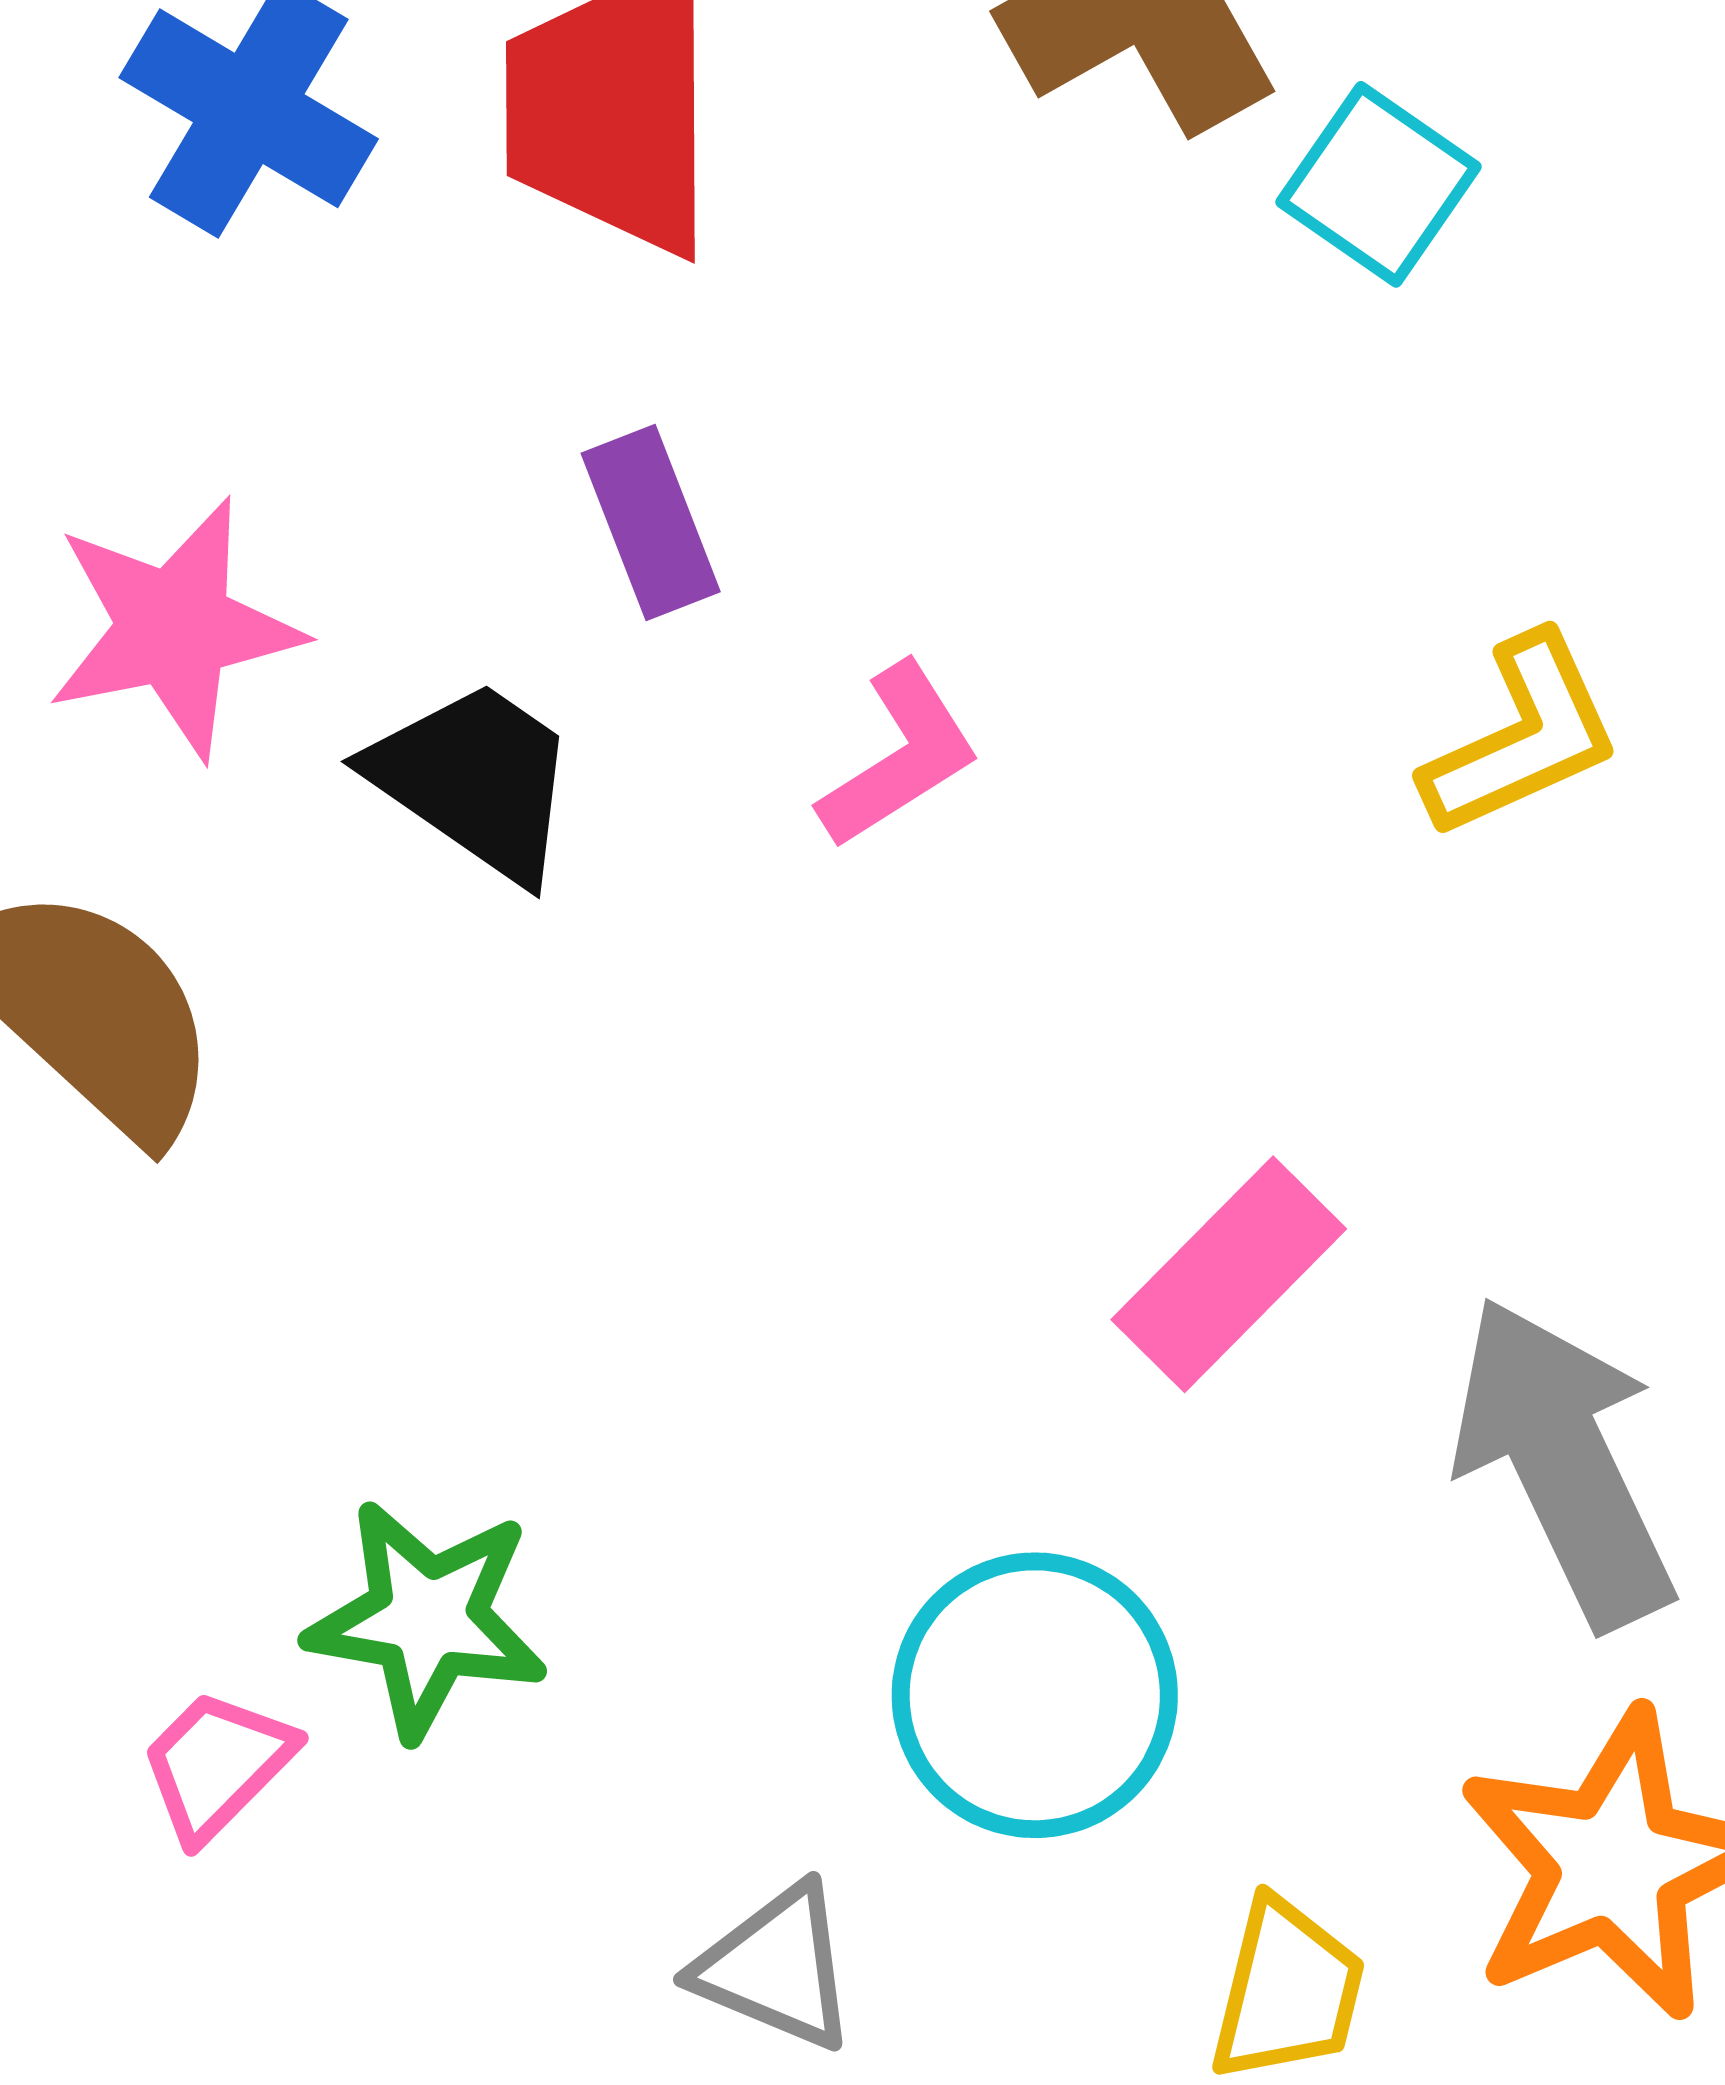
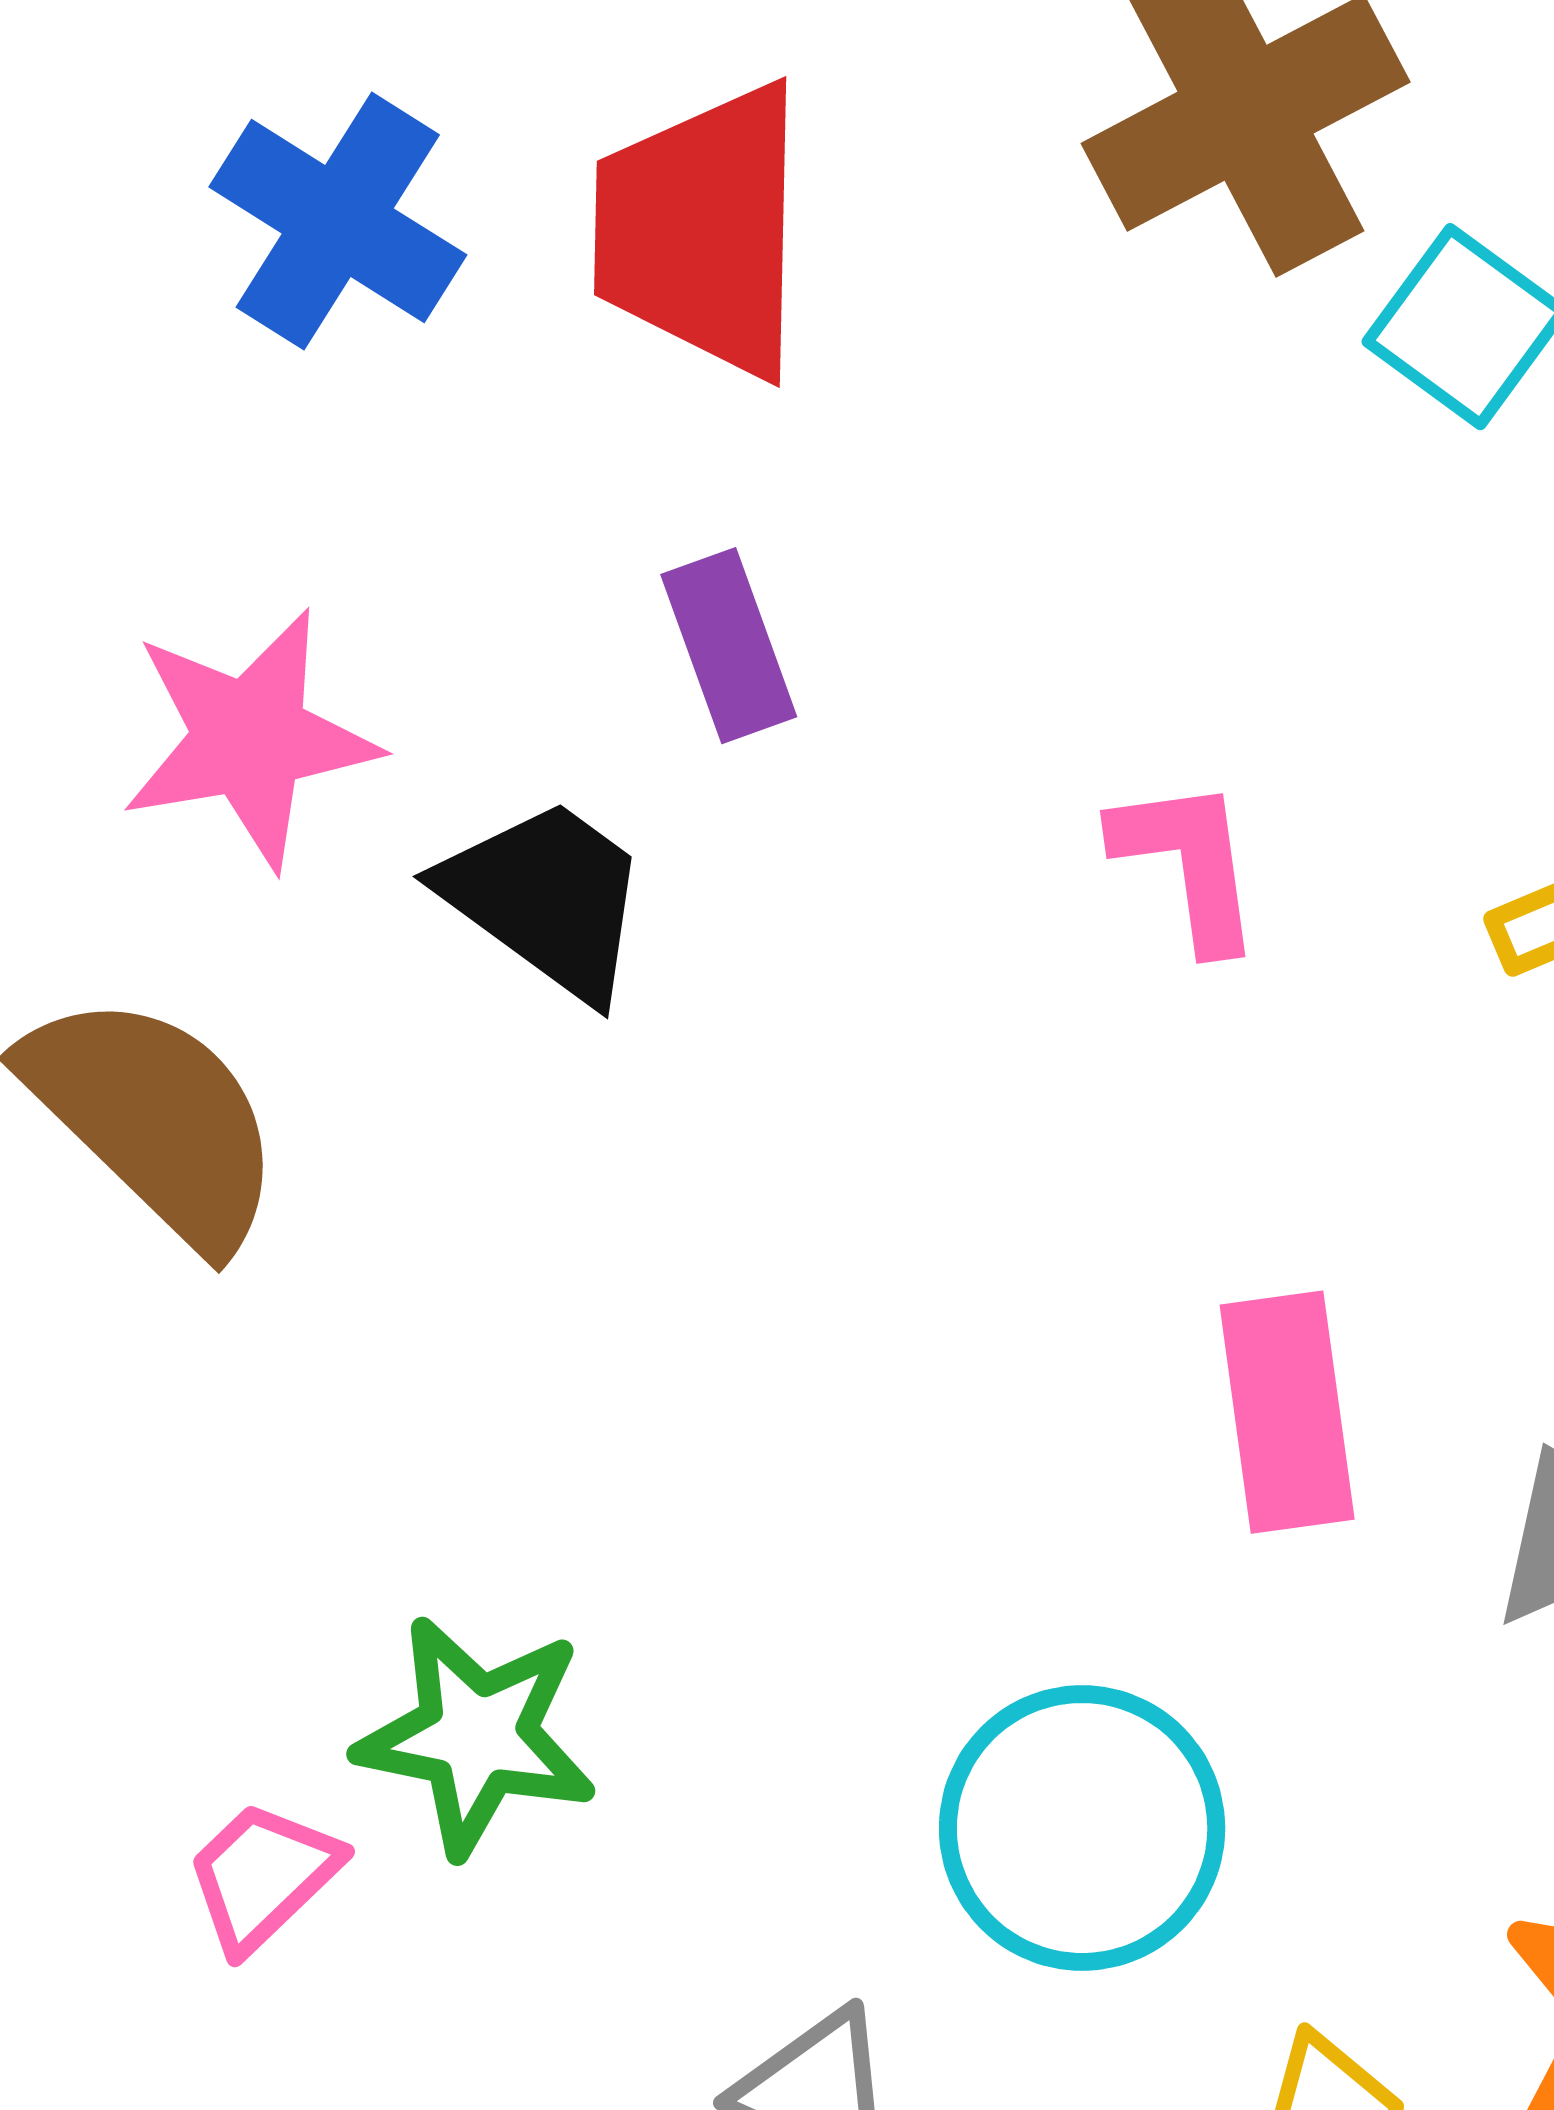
pink L-shape: (899, 756) -> (1188, 863), moved, turned -67
pink rectangle: (1229, 1274) -> (1287, 1412), turned -54

